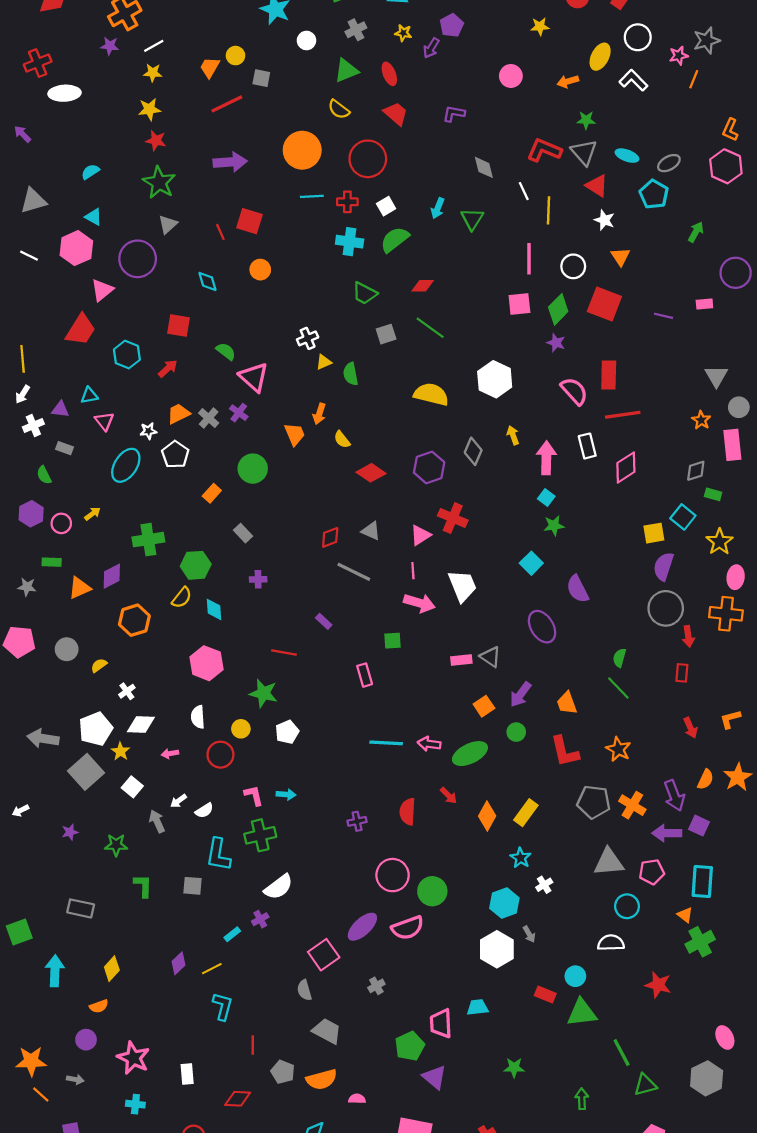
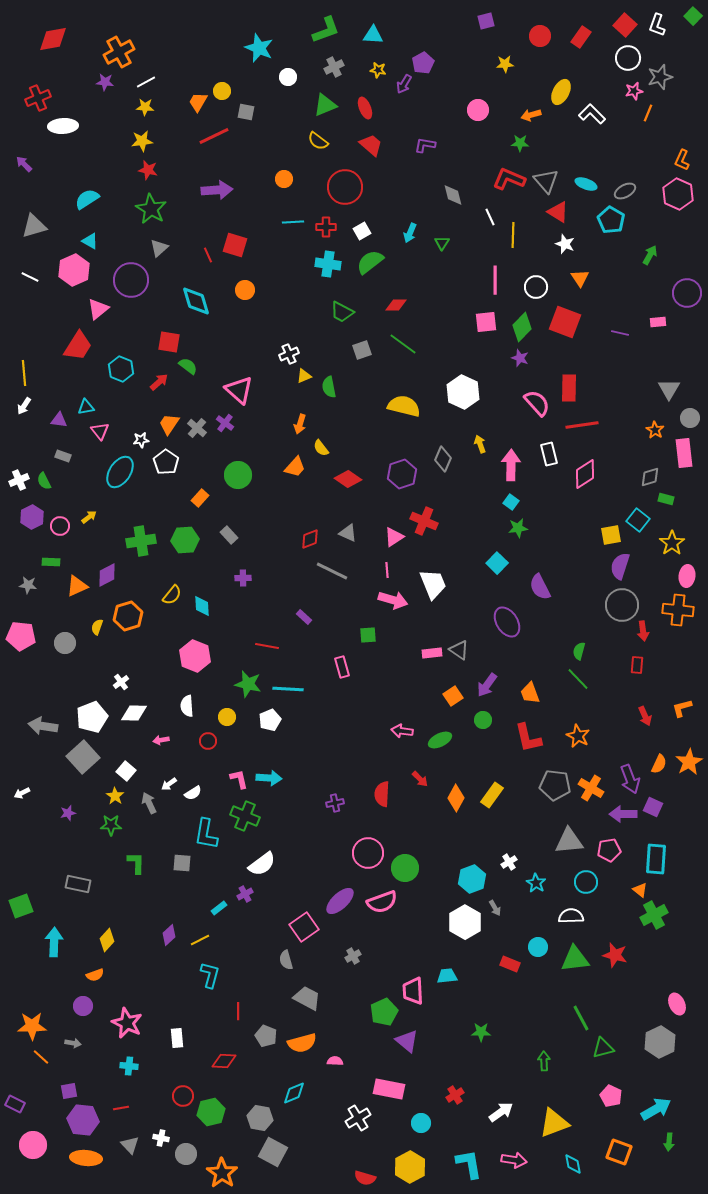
white circle: (638, 37) -> (628, 58), moved
green star: (586, 120) -> (520, 143), moved
orange circle: (302, 150) -> (284, 179), size x0.5
cyan semicircle: (90, 172) -> (87, 199), size x1.4
green triangle: (472, 219) -> (442, 243), size x0.7
cyan diamond: (208, 281) -> (196, 301), size x1.5
green semicircle: (226, 351) -> (188, 366), moved
orange trapezoid: (179, 414) -> (169, 424), turned -30
white cross: (33, 426) -> (19, 480), moved
orange trapezoid: (295, 434) -> (295, 467), moved, turned 65
green hexagon: (196, 565) -> (185, 540), moved
yellow semicircle: (99, 665) -> (97, 627), moved, turned -35
cyan line: (386, 743) -> (288, 689), moved
yellow star: (120, 751) -> (115, 796), moved
green ellipse: (470, 754) -> (440, 740), size x0.7
red circle: (220, 755) -> (208, 741), size x0.7
cyan arrow: (286, 794) -> (269, 778), size x1.4
green cross: (260, 835) -> (245, 816), turned 36
cyan star: (521, 858) -> (536, 883), moved
green triangle: (582, 1013) -> (575, 959), moved

